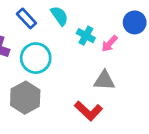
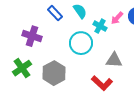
pink arrow: (110, 44) -> (117, 18), moved
cyan circle: (36, 58) -> (81, 43), moved

